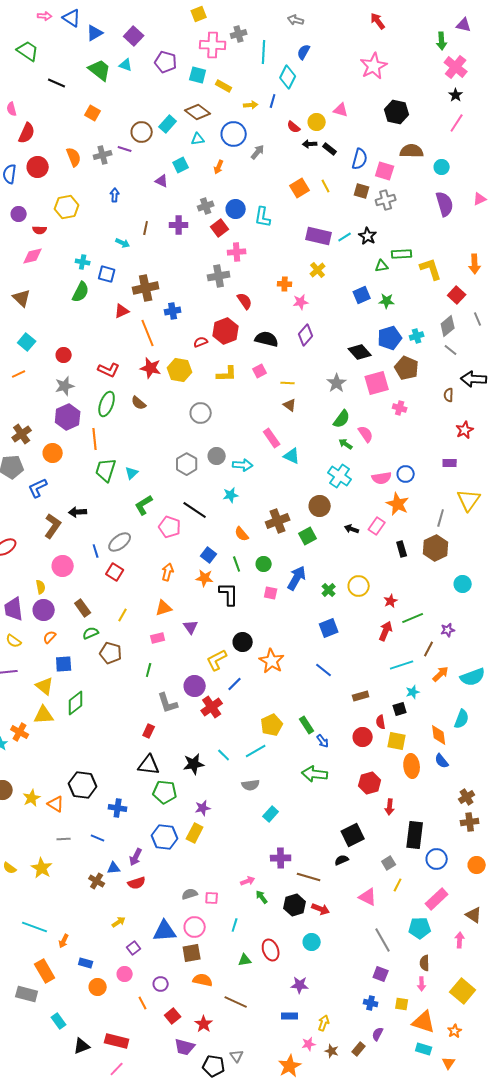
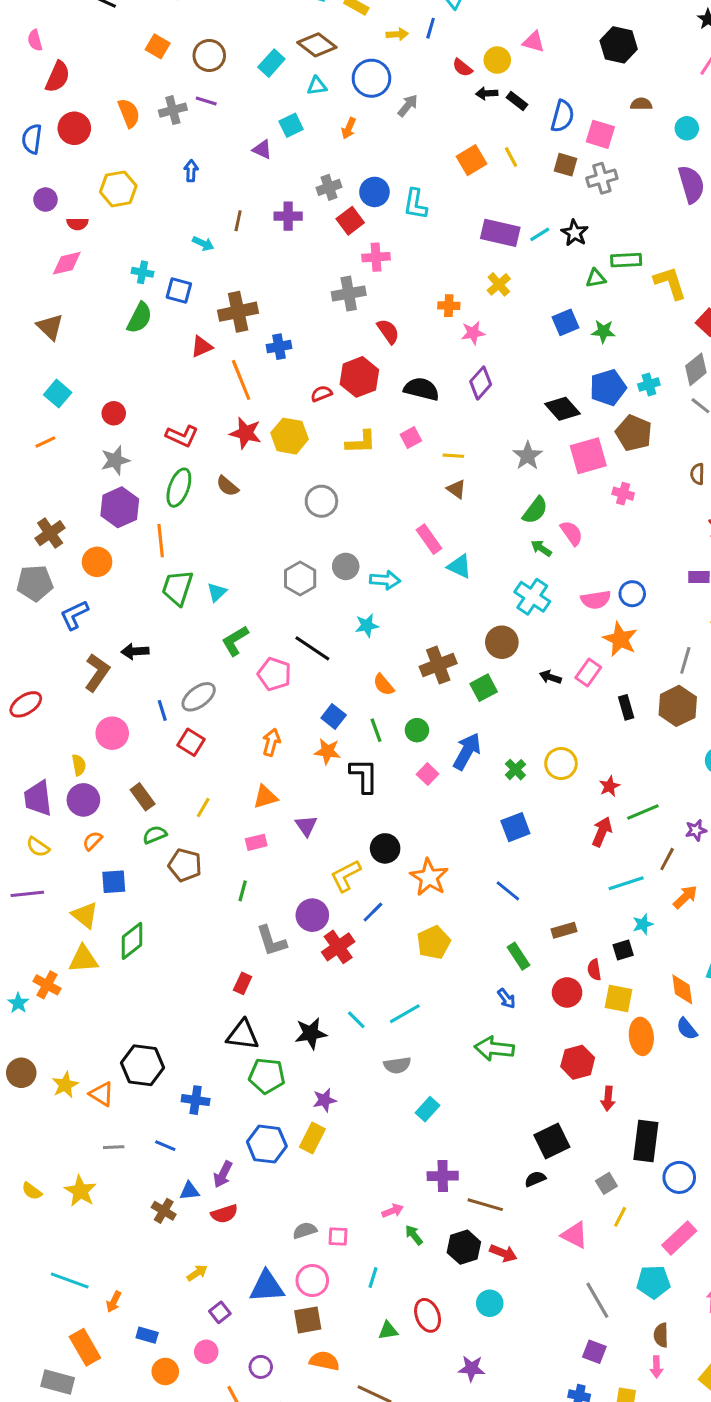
brown circle: (142, 132) -> (209, 55), moved
brown semicircle: (412, 151) -> (641, 104), size x0.6
pink square: (271, 593) -> (428, 774), turned 32
yellow pentagon: (272, 725) -> (434, 942), moved
green rectangle: (307, 725) -> (519, 956), moved

